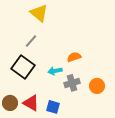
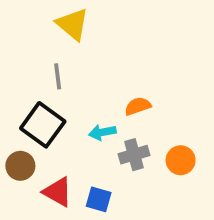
gray line: (31, 41) -> (58, 76), turned -48
brown circle: (10, 103) -> (20, 166), moved

